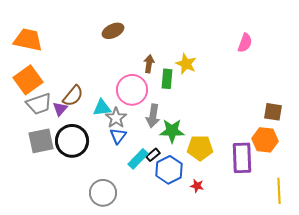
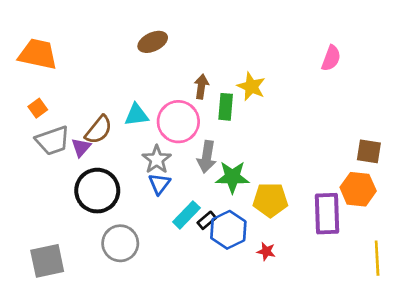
orange square: (28, 80) -> (38, 108), size x0.5
cyan triangle: (102, 108) -> (136, 115), moved
gray square: (41, 141) -> (47, 261), moved
black rectangle: (153, 155) -> (207, 220), moved
gray circle: (103, 193) -> (120, 243), moved

